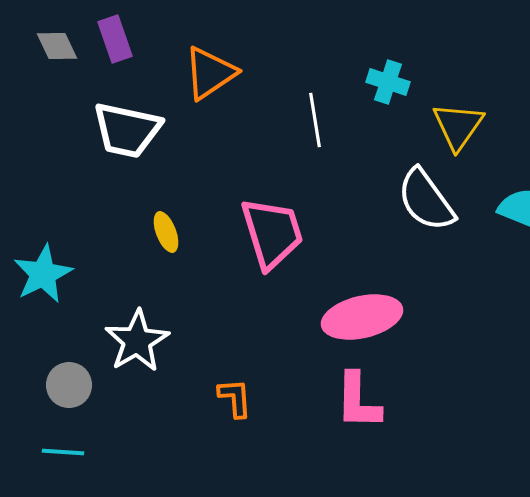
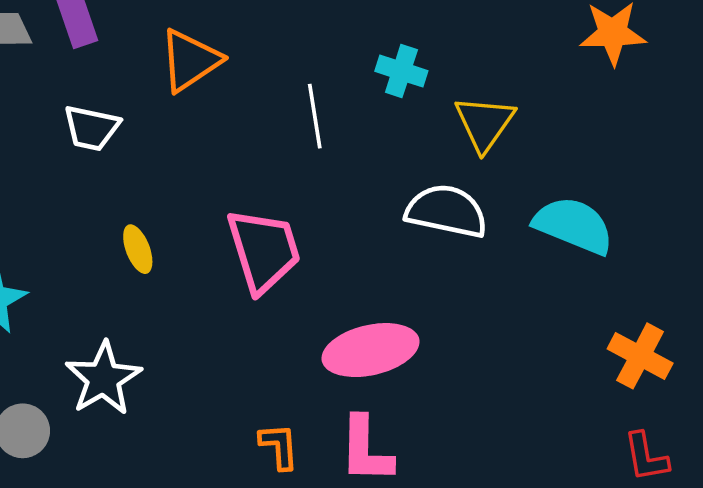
white trapezoid: (127, 130) -> (91, 128), size x0.7
white semicircle: (426, 200) -> (447, 211), turned 138
orange L-shape: (235, 398) -> (279, 446), moved

